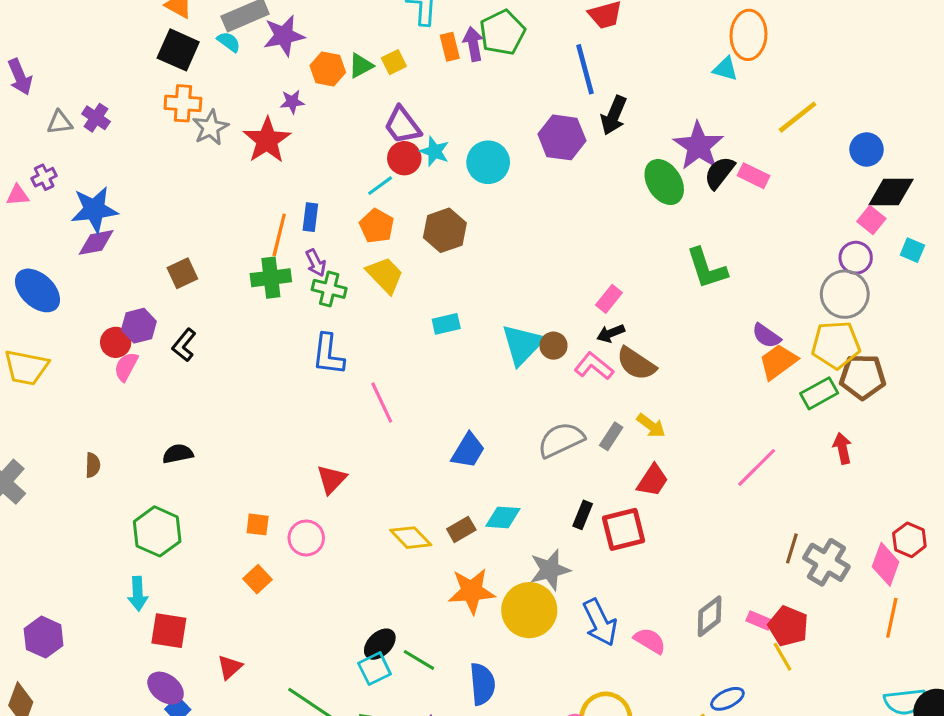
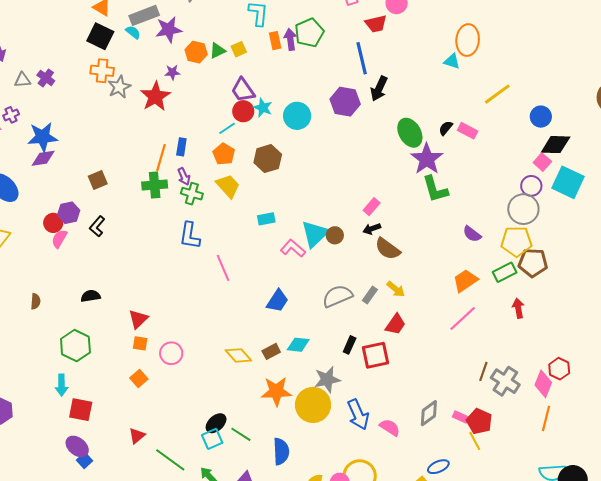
purple star: (698, 146) -> (427, 159), moved
black semicircle: (720, 173) -> (446, 128), size x0.7
cyan square: (912, 250) -> (568, 182), size x2.0
orange trapezoid: (778, 362) -> (465, 281), moved
pink L-shape: (594, 366) -> (293, 248), moved
red triangle: (332, 479) -> (138, 319), moved
red triangle: (230, 667) -> (137, 436), moved

